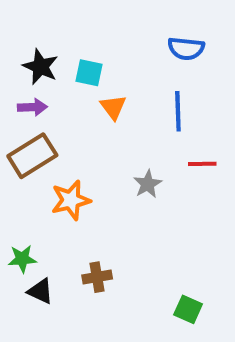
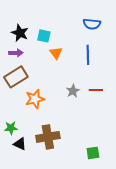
red line: (202, 164) -> (96, 90), moved
brown cross: (97, 277) -> (48, 137), size x1.6
green square: (188, 309) -> (93, 153), turned -32

